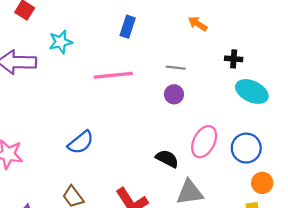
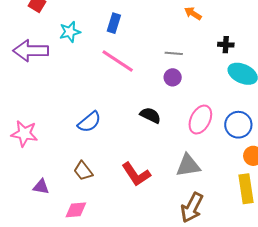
blue rectangle: (128, 27) -> (114, 23), moved
pink line: (113, 75) -> (118, 61), turned 40
black semicircle: (167, 159) -> (150, 115), moved

